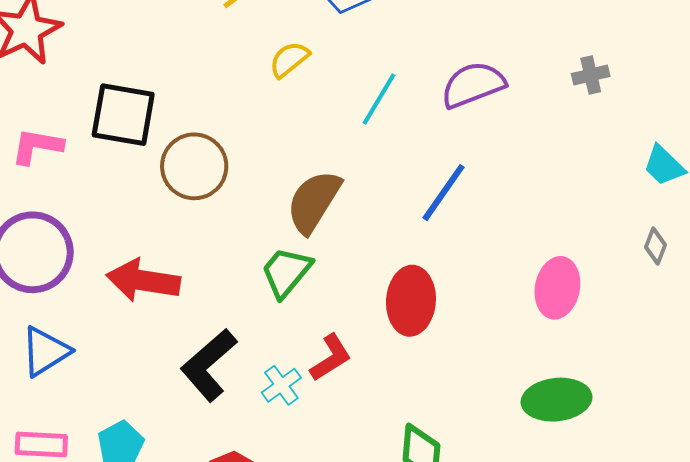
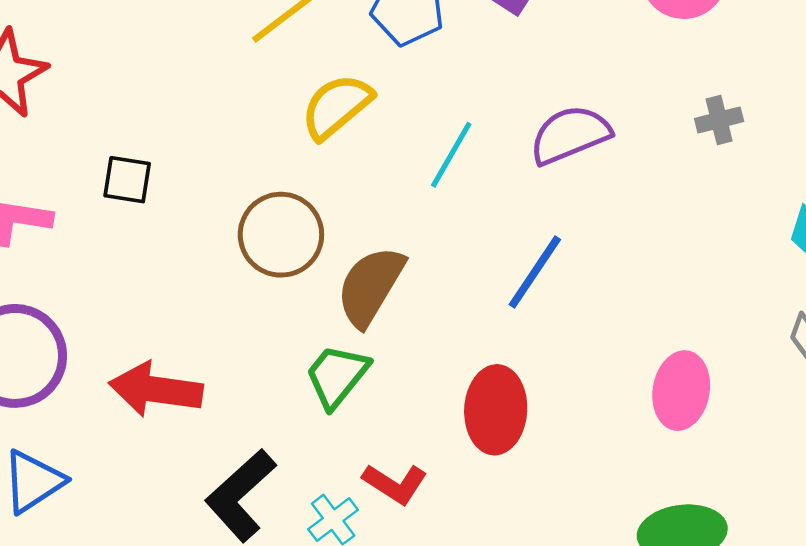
yellow semicircle: (289, 59) -> (337, 106), size x1.4
black square: (123, 115) -> (127, 180), size x0.6
brown circle: (194, 166) -> (281, 235), moved
red L-shape: (331, 358) -> (395, 484), turned 66

